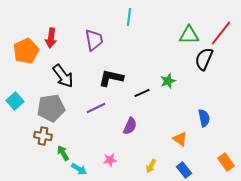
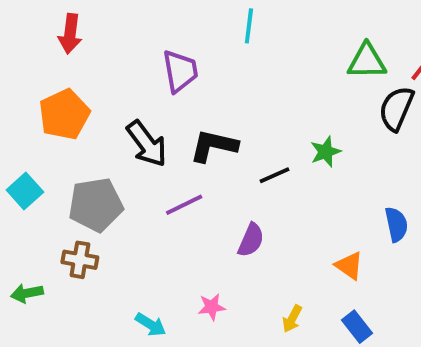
red arrow: (51, 38) -> (70, 34), moved
orange pentagon: (26, 51) -> (64, 114), moved
black arrow: (63, 76) -> (147, 144), moved
green arrow: (63, 153) -> (27, 293), moved, turned -70

